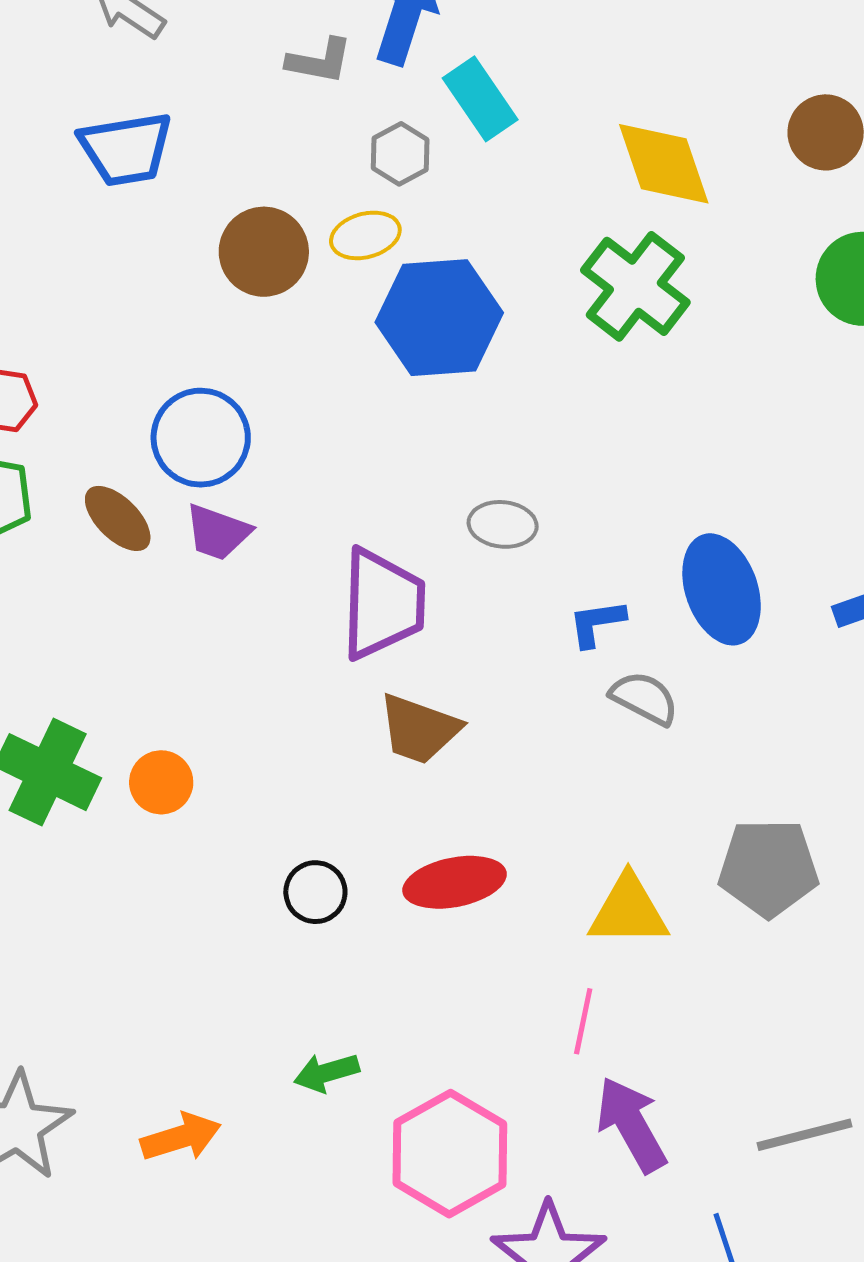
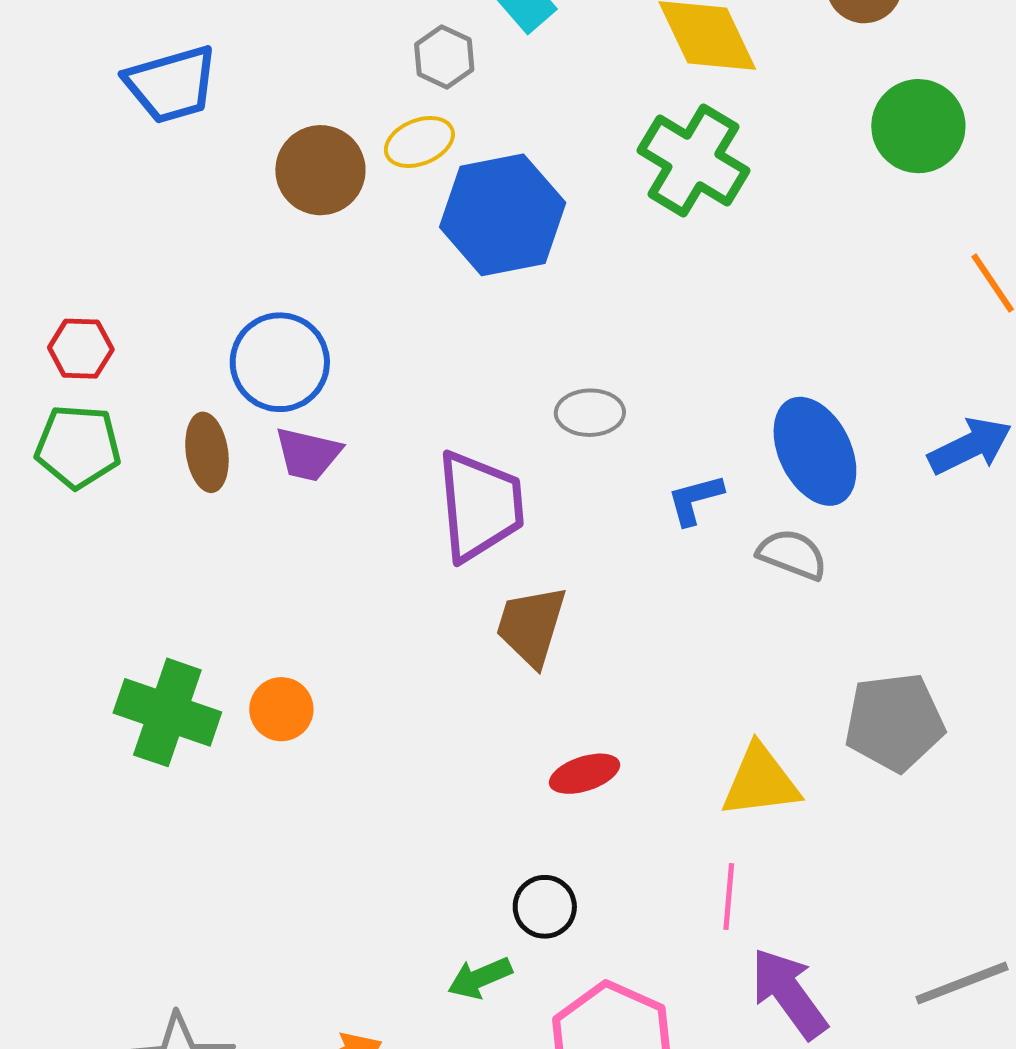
brown ellipse: (118, 518) -> (207, 452), turned 44
gray semicircle: (644, 698) -> (792, 554), moved
brown trapezoid: (419, 729) -> (531, 626), turned 94
red ellipse: (455, 882) -> (585, 774), size x0.7
black circle: (315, 892) -> (545, 907), moved

